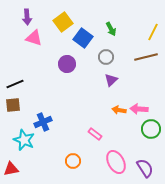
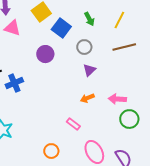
yellow line: (153, 32) -> (119, 20), moved
orange arrow: (119, 110) -> (87, 98), moved, turned -32
blue cross: (43, 122) -> (14, 83), moved

